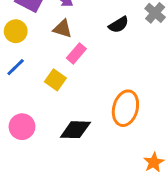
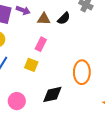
brown triangle: (63, 29) -> (44, 19), moved

